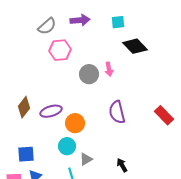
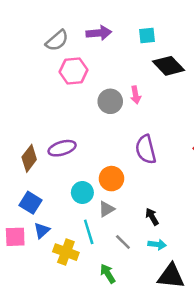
brown diamond: (24, 107) -> (29, 158), moved
orange circle: (75, 123) -> (111, 179), moved
blue square: (26, 154) -> (30, 203), turned 36

